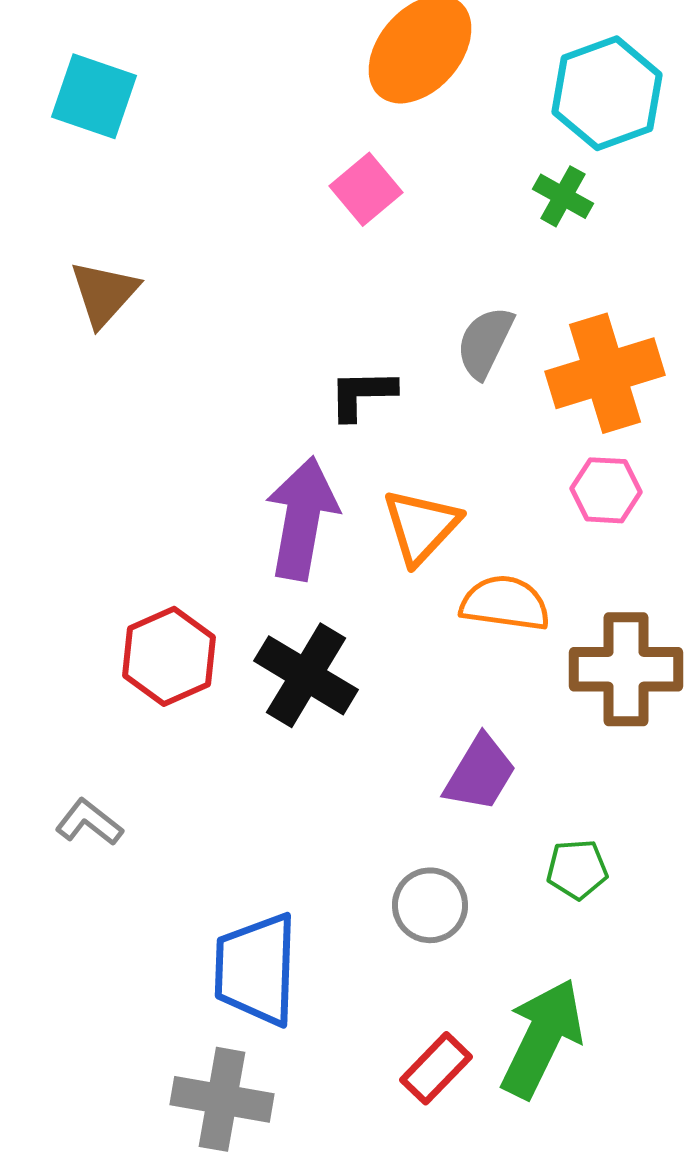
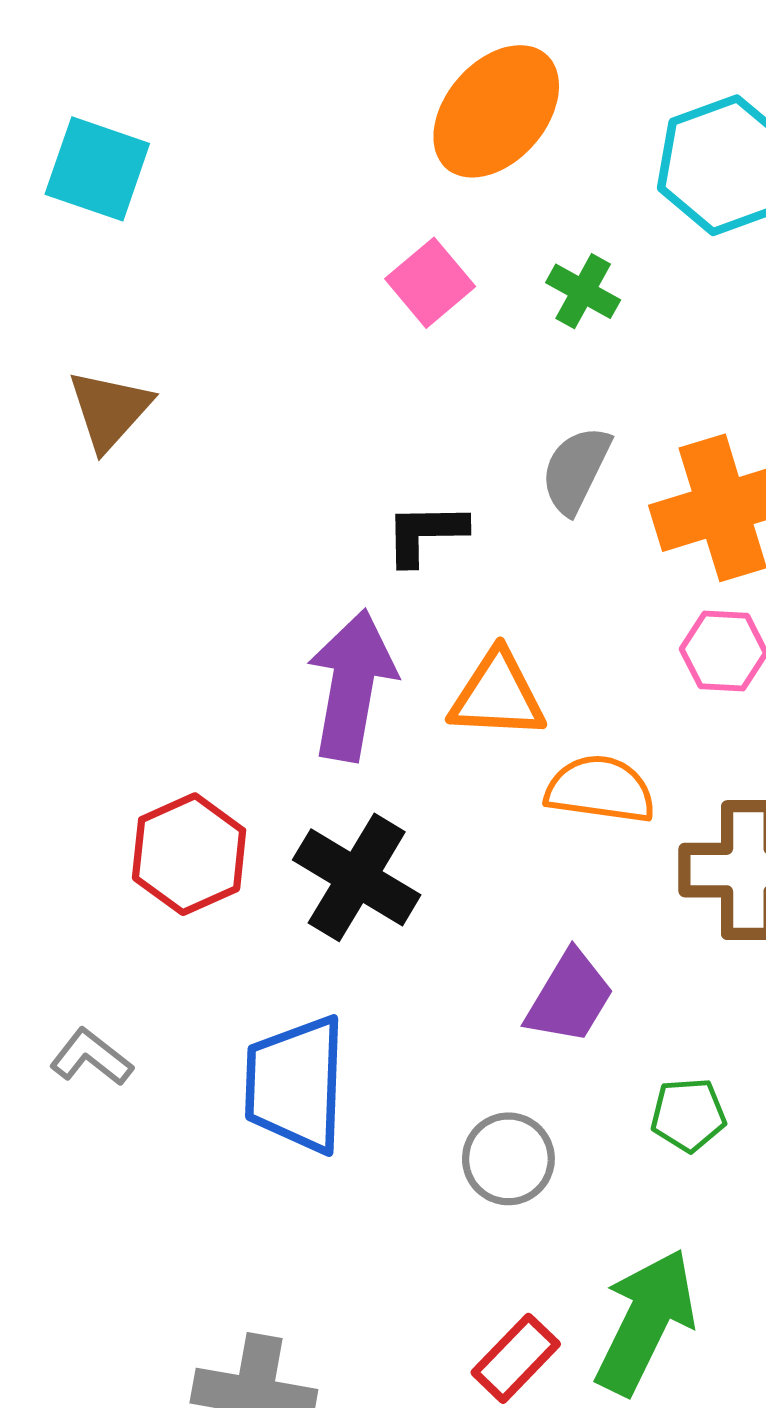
green cross: (563, 196) -> (583, 291), moved
orange triangle: (421, 526) -> (497, 695), turned 50
blue trapezoid: (256, 969) -> (296, 1084), moved

